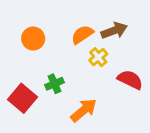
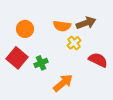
orange semicircle: (82, 35) -> (62, 26), turned -138
red square: (23, 98) -> (17, 58), moved

